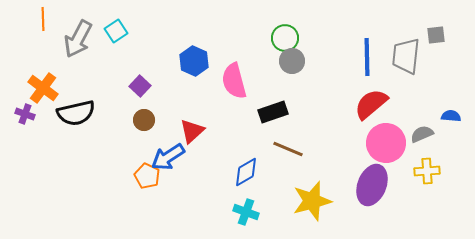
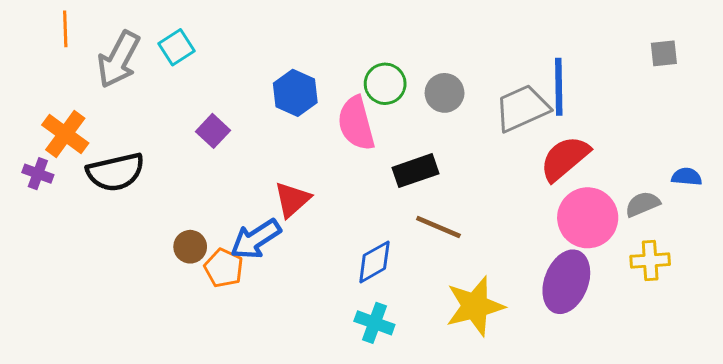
green circle: (285, 38) -> (385, 84), moved
gray trapezoid: (406, 56) -> (522, 108), moved, turned 60
brown circle: (144, 120) -> (190, 247), moved

